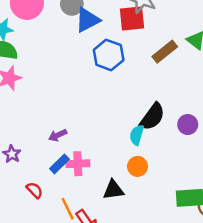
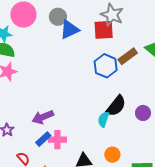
blue hexagon: (109, 55) -> (106, 66), moved
purple arrow: (58, 135) -> (43, 117), size x1.5
orange circle: (138, 166) -> (112, 155), moved

